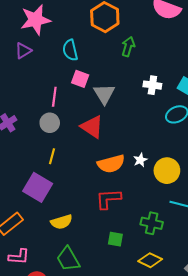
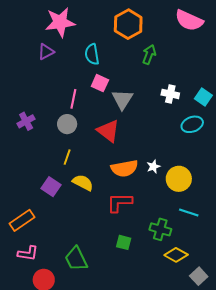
purple square: (38, 187) -> (51, 187), size x0.7
yellow semicircle: (61, 222) -> (83, 183), moved, turned -140
yellow diamond: (150, 260) -> (176, 255), moved

